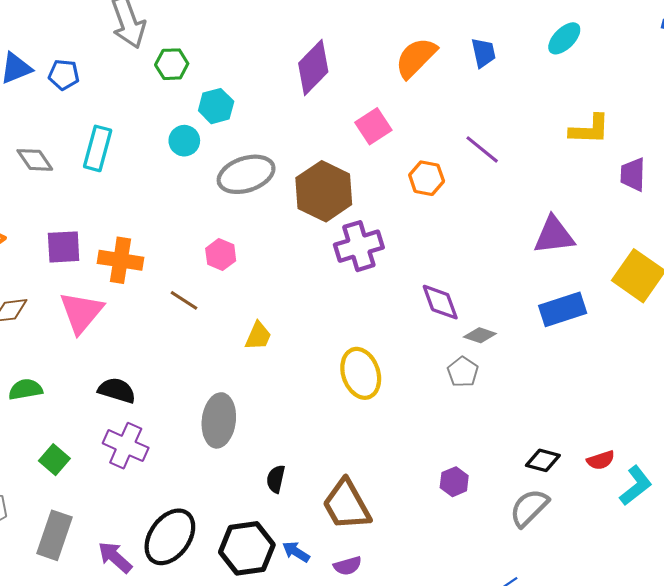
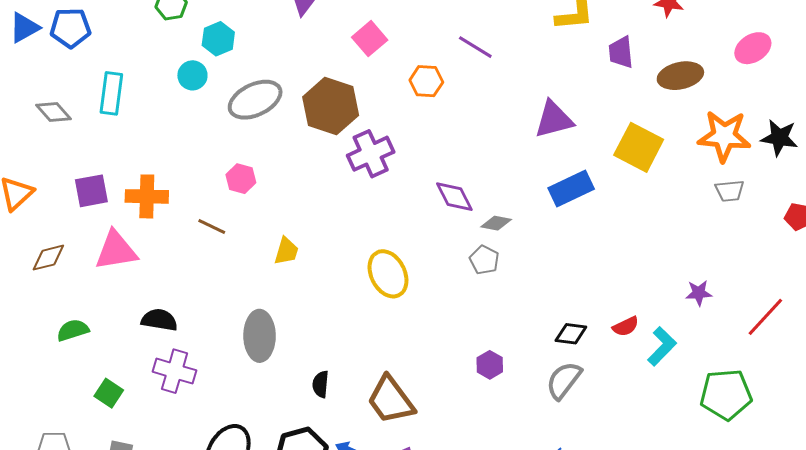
blue pentagon: (64, 75) -> (70, 28), size x1.4
pink triangle: (81, 312) -> (116, 250), turned 48

